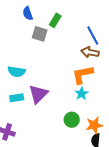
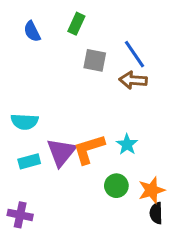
green rectangle: (55, 20) -> (76, 24), moved
gray square: (40, 34) -> (95, 60), moved
orange L-shape: (83, 75) -> (89, 149), moved

